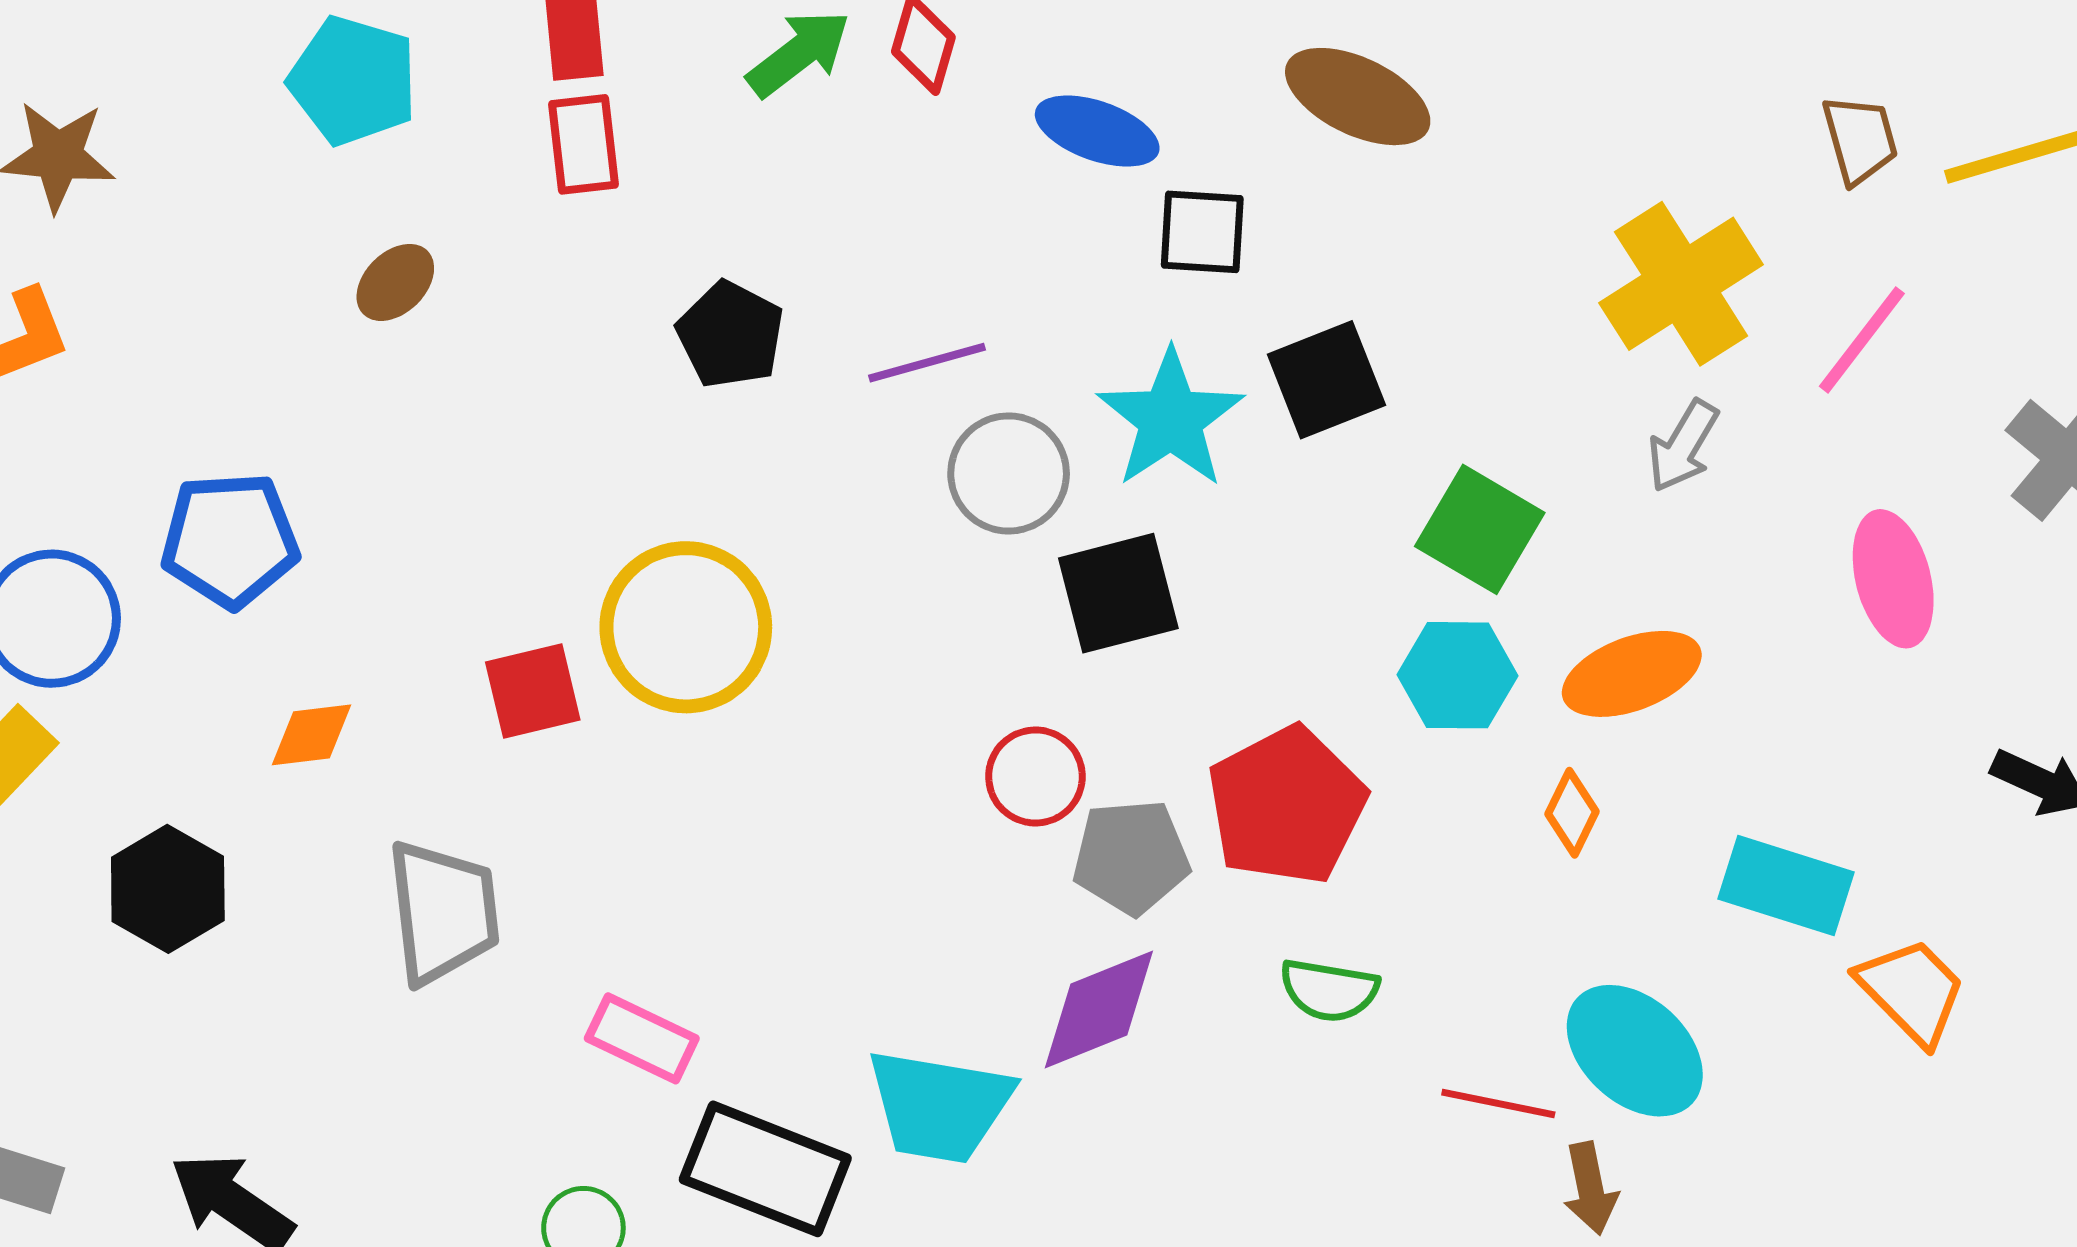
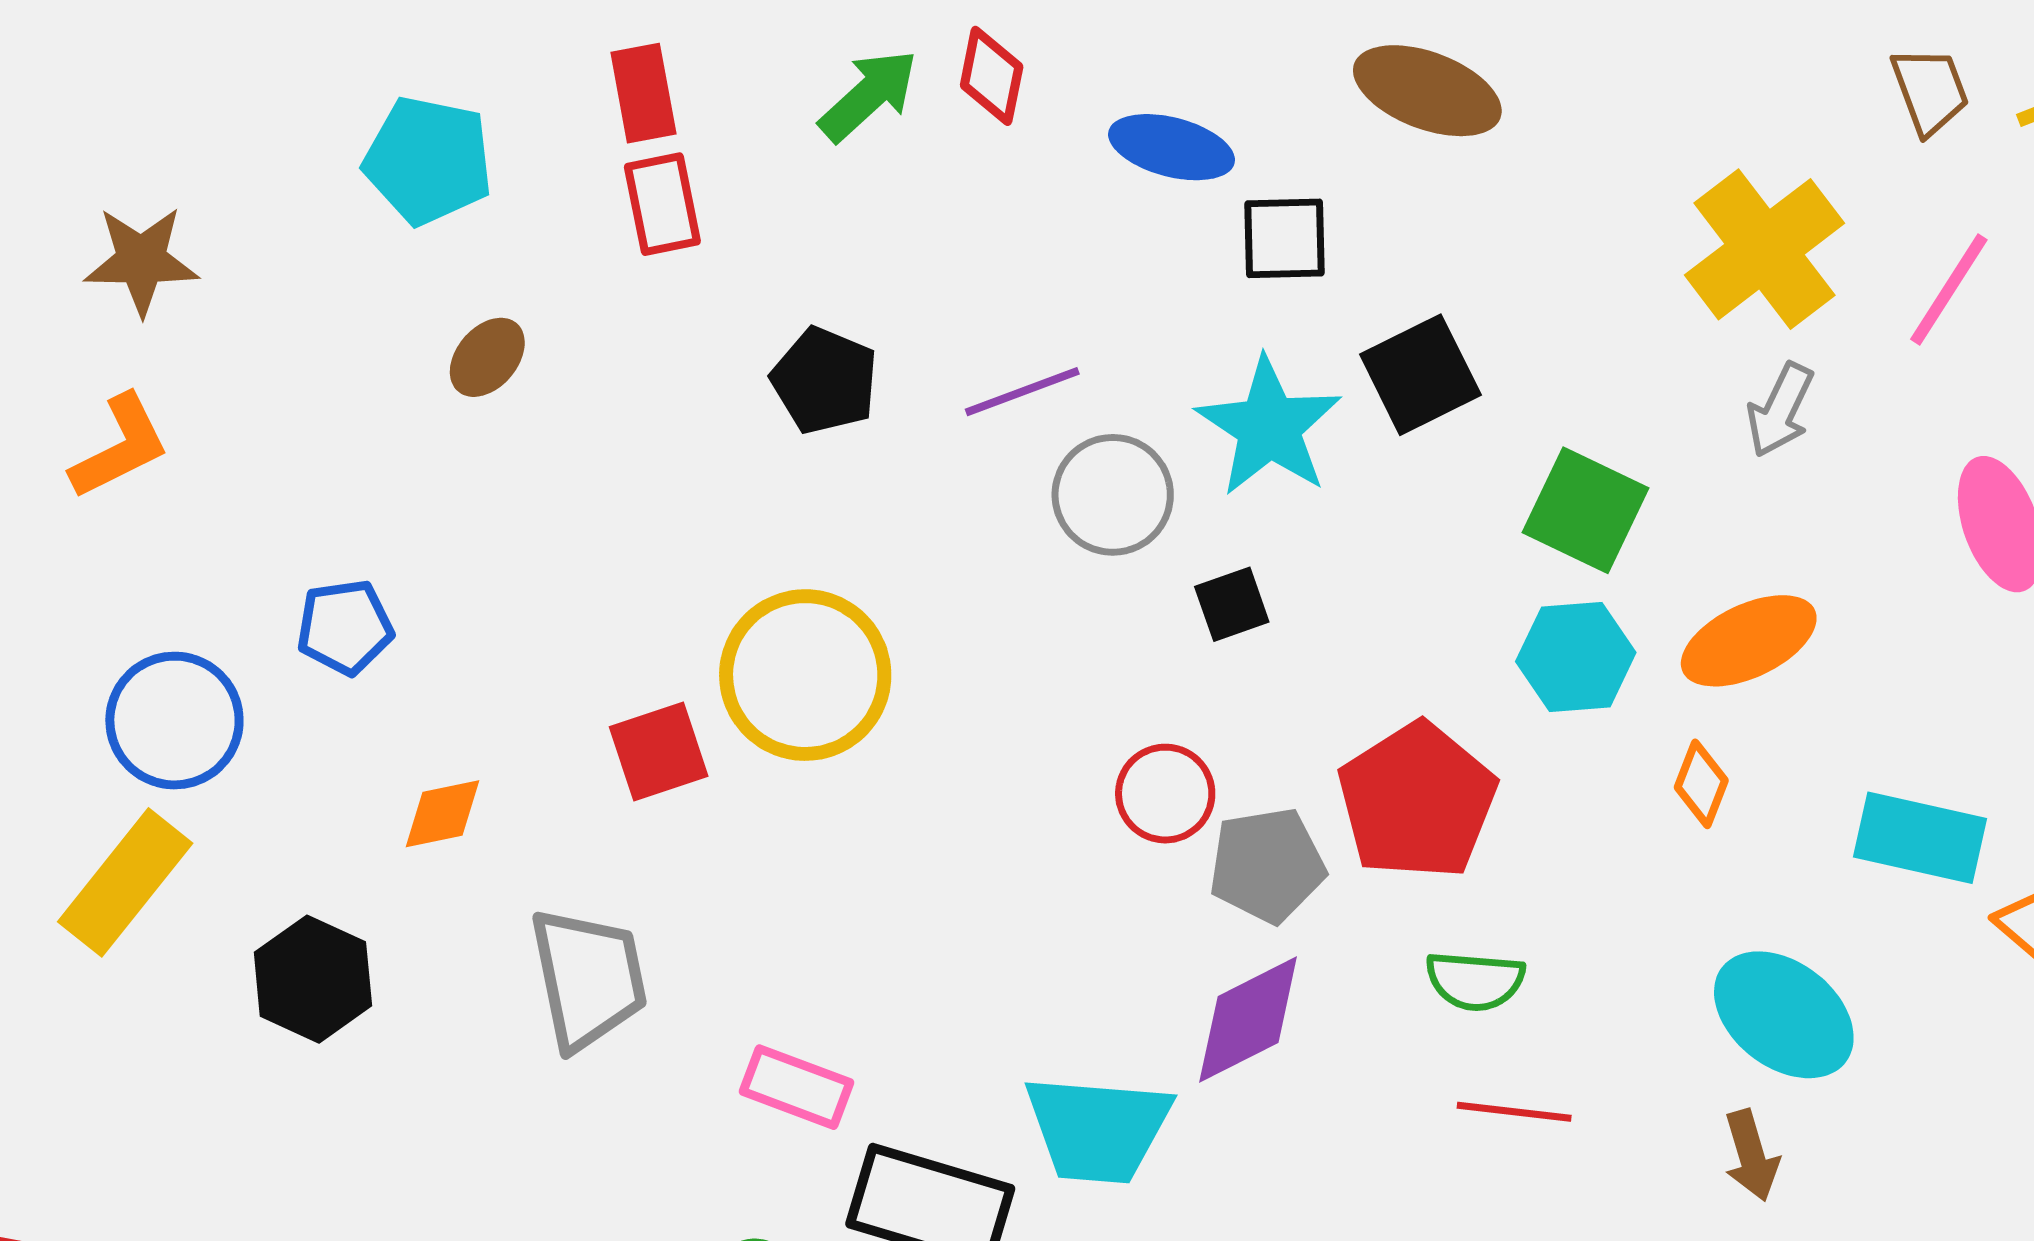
blue pentagon: (230, 540) -> (345, 627), size x0.7
black square: (1118, 593) -> (1232, 604), size x0.6
red line: (1498, 1104) -> (1514, 1112), moved

